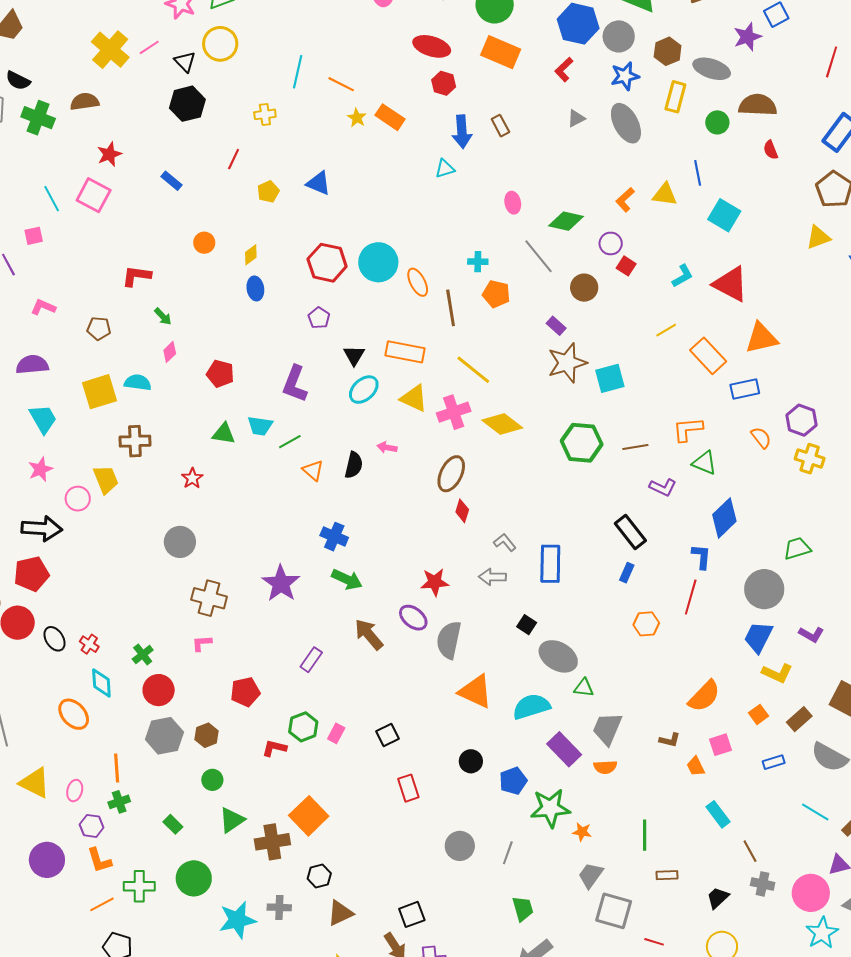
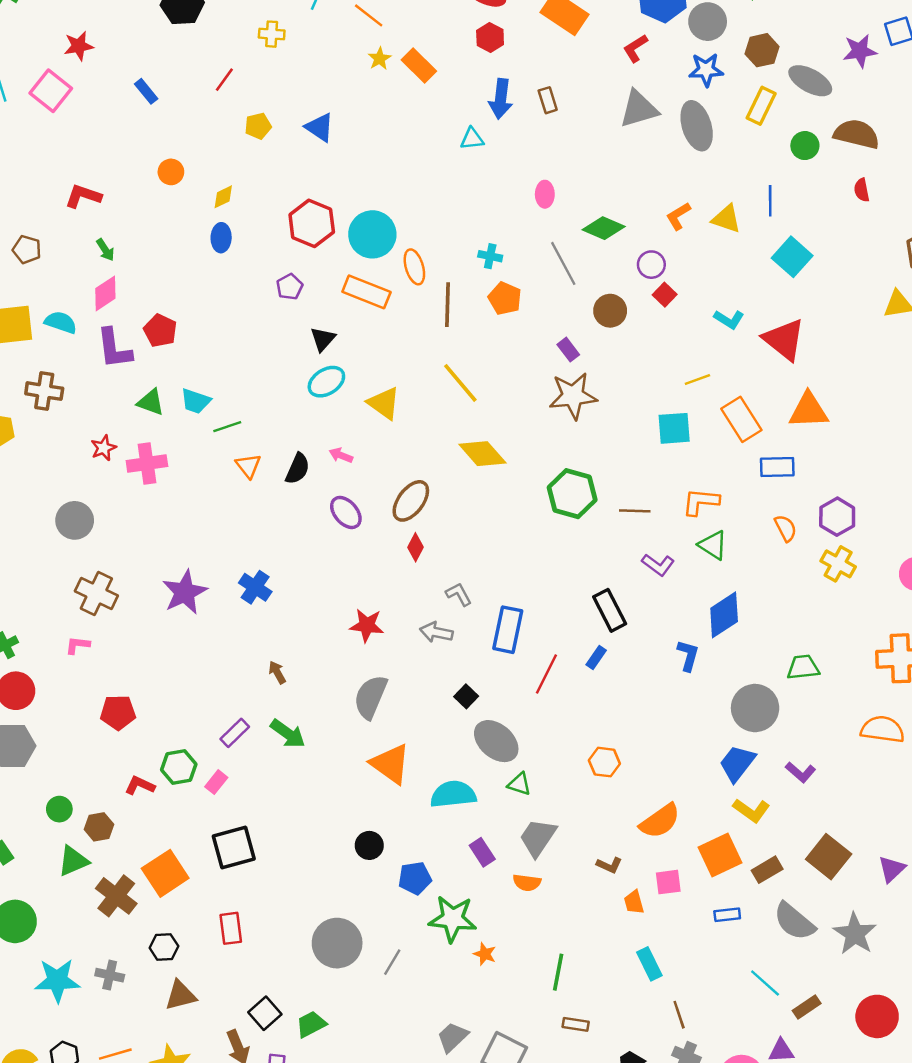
gray triangle: (576, 118) -> (639, 109), size x1.8
cyan L-shape: (683, 276) -> (729, 319), turned 50
pink diamond: (170, 352) -> (105, 293), size x1.4
orange rectangle: (405, 352) -> (366, 292), moved
cyan square: (610, 378) -> (674, 428), moved
purple L-shape: (295, 384) -> (114, 348), moved, turned -39
pink cross: (454, 412) -> (147, 464), moved
blue cross: (334, 537) -> (255, 587), moved
green arrow: (347, 579) -> (288, 734), moved
red line: (691, 597) -> (546, 674), moved
purple ellipse: (413, 618) -> (346, 512), moved
orange hexagon: (646, 624) -> (604, 762), moved
brown arrow: (369, 634) -> (277, 672), size x0.6
purple rectangle: (311, 660) -> (235, 733), moved
orange square: (759, 714) -> (720, 855), size x1.8
brown hexagon: (207, 735) -> (99, 827), moved
black square: (388, 735) -> (234, 848), moved, size x1.6
purple rectangle: (564, 749) -> (482, 852), size x0.7
red rectangle: (408, 788) -> (231, 928), moved
brown cross: (272, 842) -> (116, 896), turned 36
gray circle: (460, 846) -> (337, 943), size x1.4
gray trapezoid: (591, 875) -> (453, 1037), moved
green trapezoid: (523, 909) -> (311, 1024), moved, turned -112
black square: (412, 914) -> (265, 1013), turned -32

